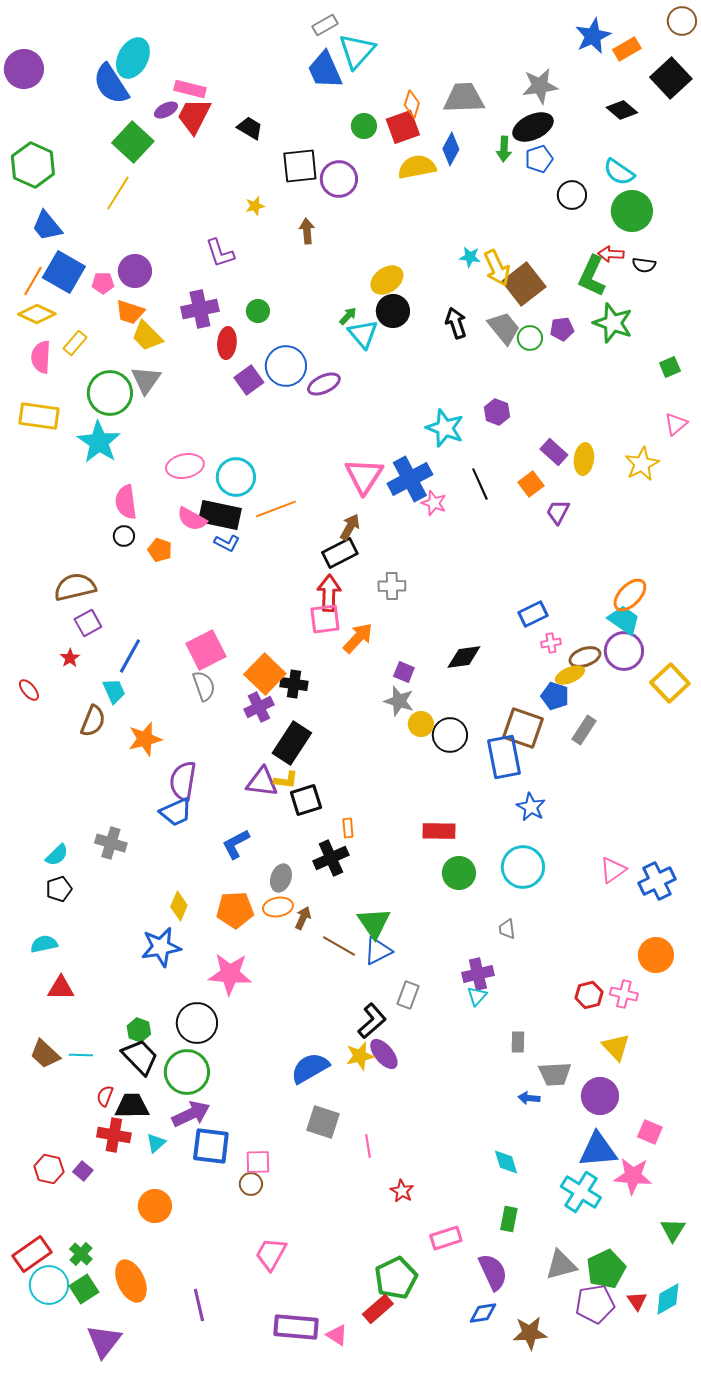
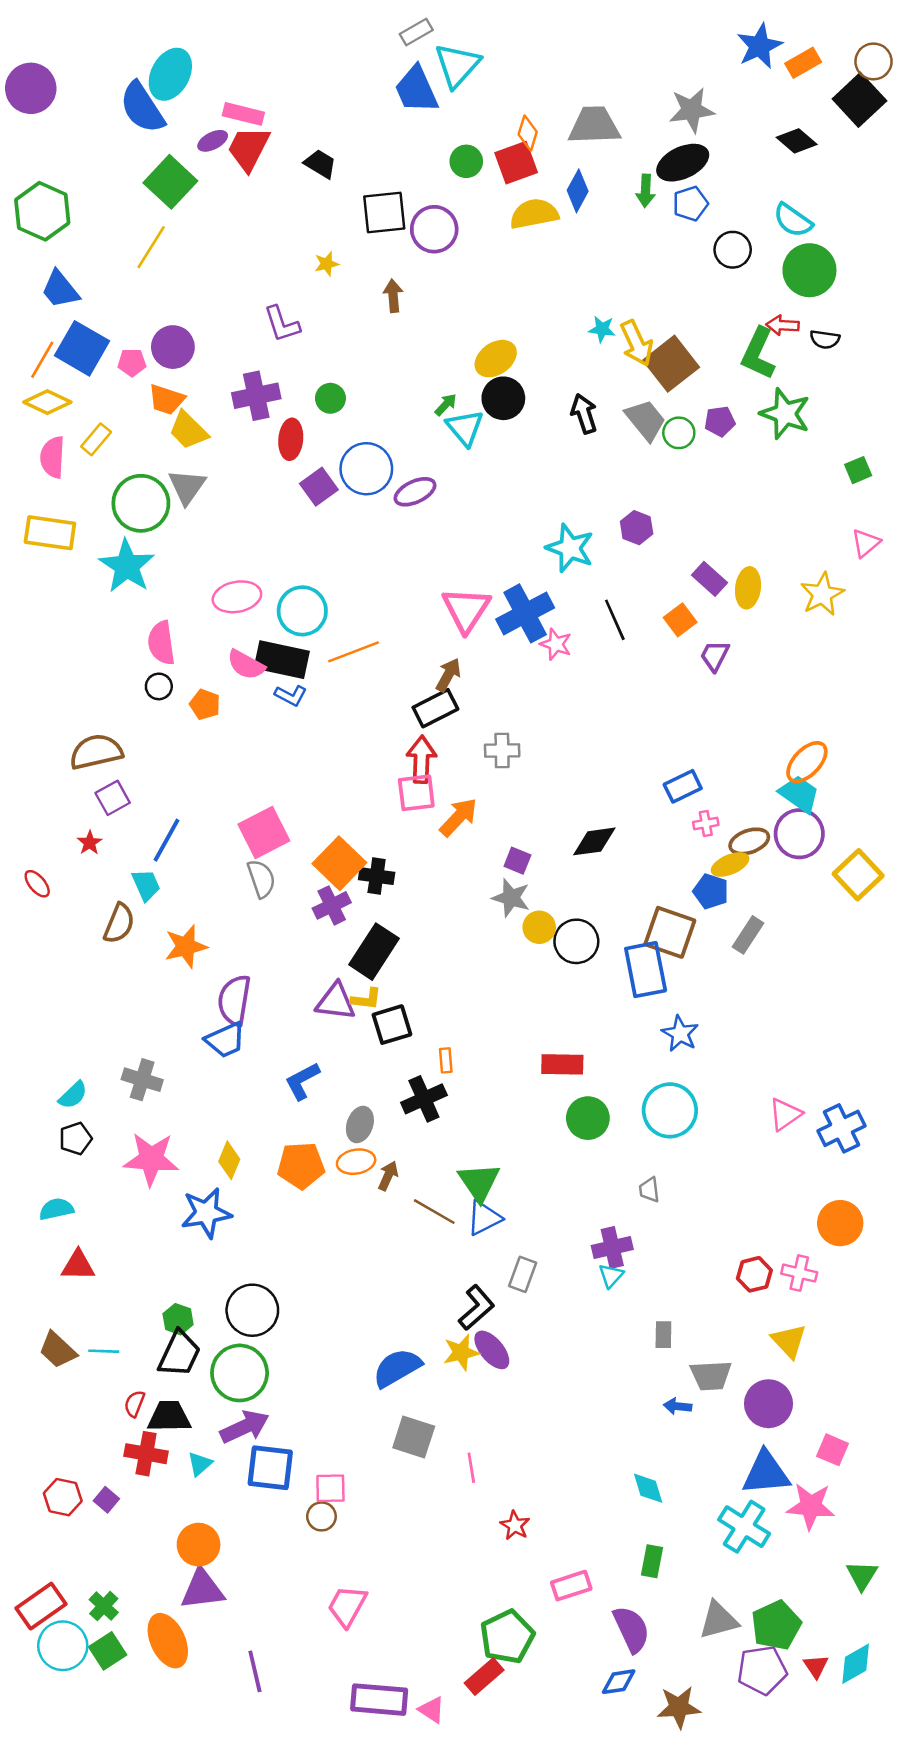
brown circle: (682, 21) -> (874, 61), moved
pink star: (230, 974) -> (151, 1159), moved
black trapezoid: (140, 1057) -> (179, 1354), turned 69
purple triangle: (104, 1341) -> (202, 1589), moved, turned 45

